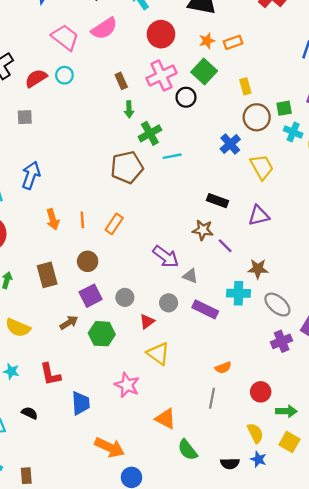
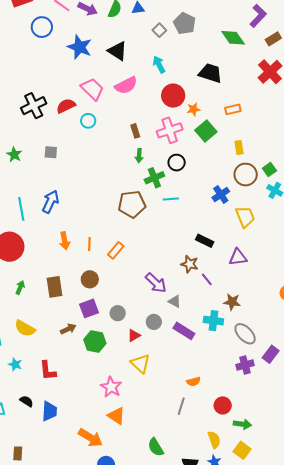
orange star: (207, 41) -> (194, 109), moved
red semicircle: (36, 78) -> (66, 106), moved
black circle: (186, 97) -> (177, 163), moved
green square: (284, 108) -> (269, 170), turned -32
blue trapezoid: (81, 403) -> (49, 411), moved
orange triangle: (166, 419) -> (116, 416), moved

